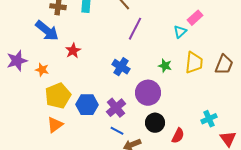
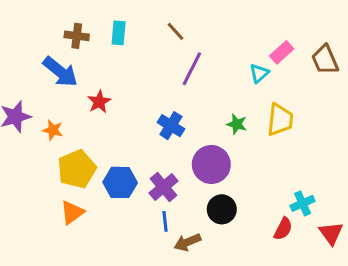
brown trapezoid: (224, 65) -> (325, 60), moved, turned 135
blue line: (117, 131) -> (165, 221), turned 56
red semicircle: (178, 136) -> (283, 229), moved

